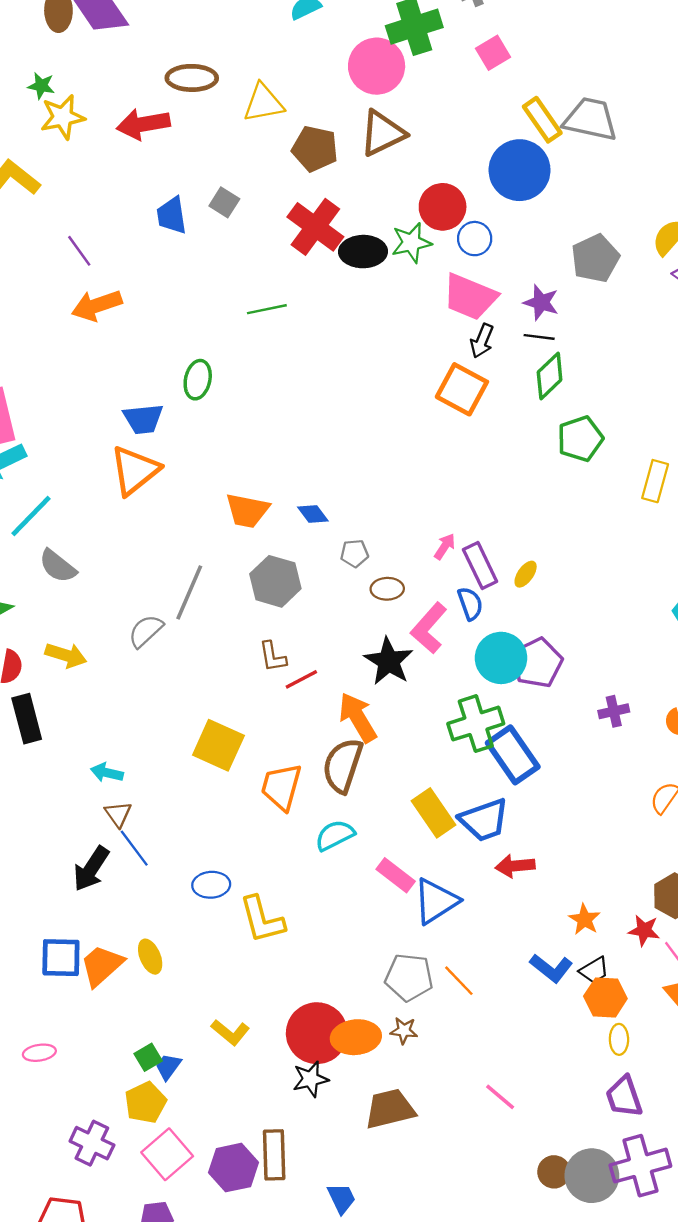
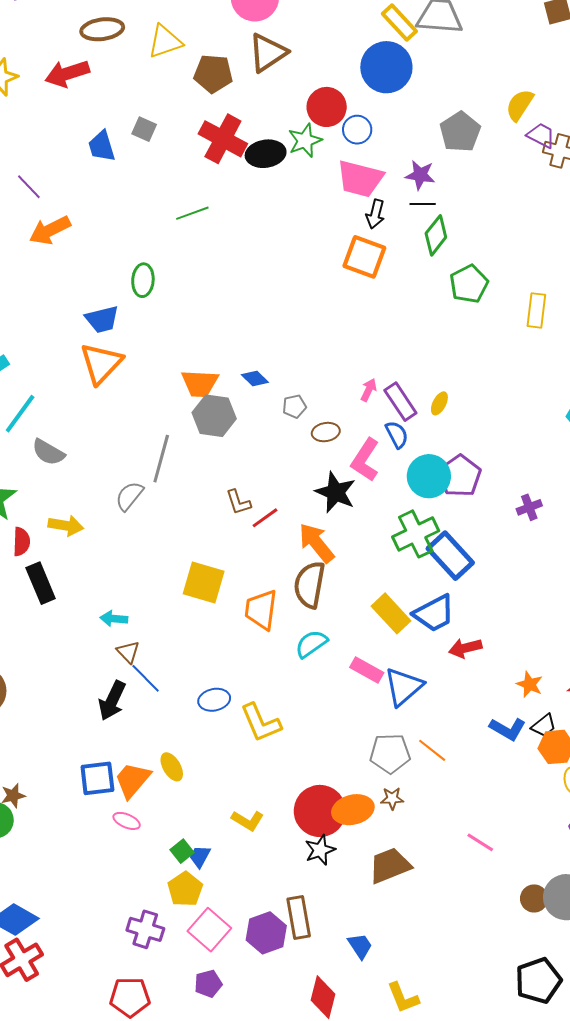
gray hexagon: (275, 581) -> (214, 416), moved
pink ellipse: (39, 1053) -> (127, 821), moved, turned 40

